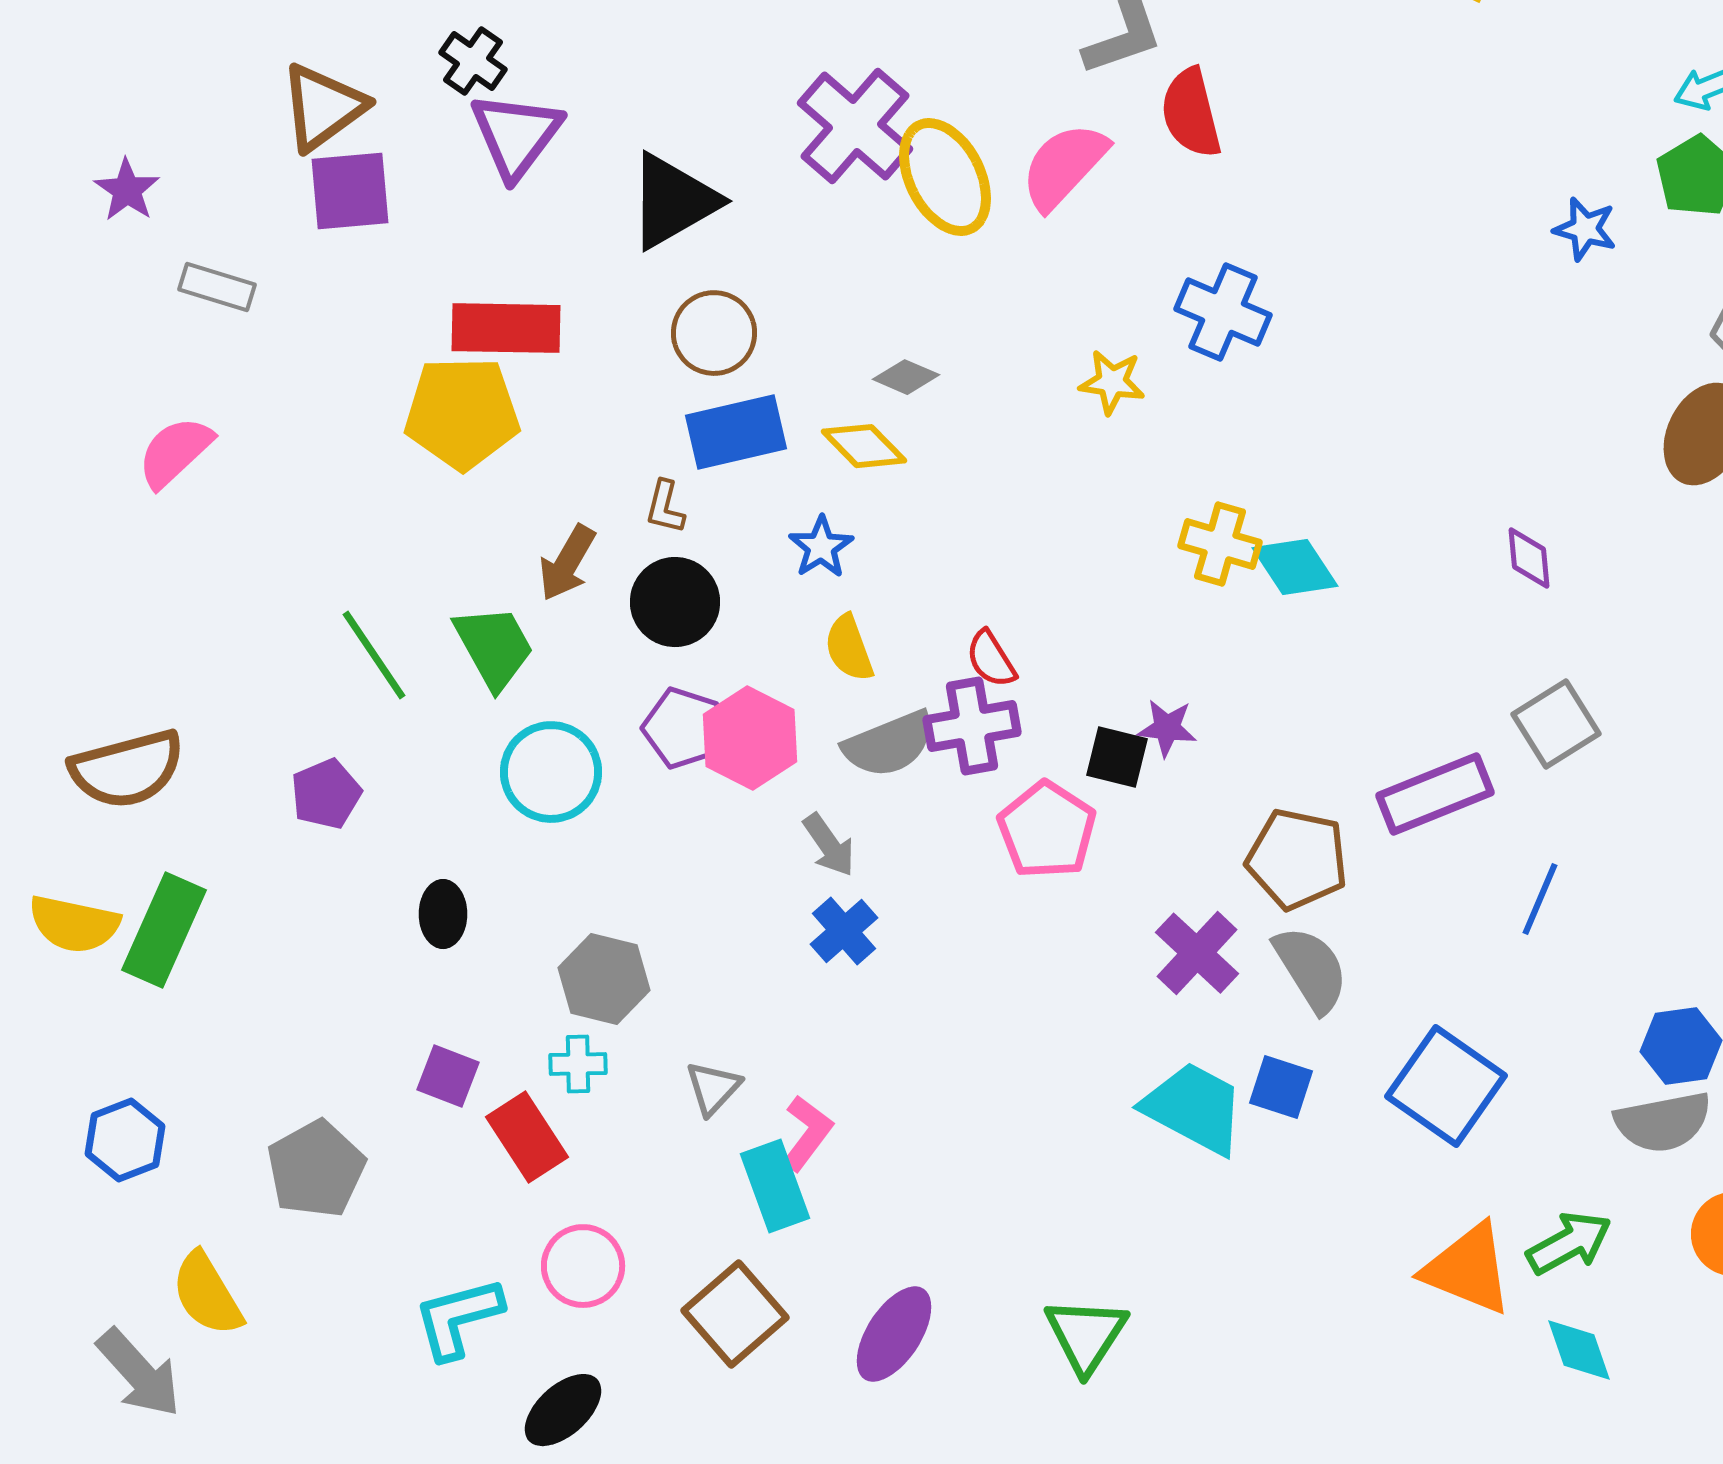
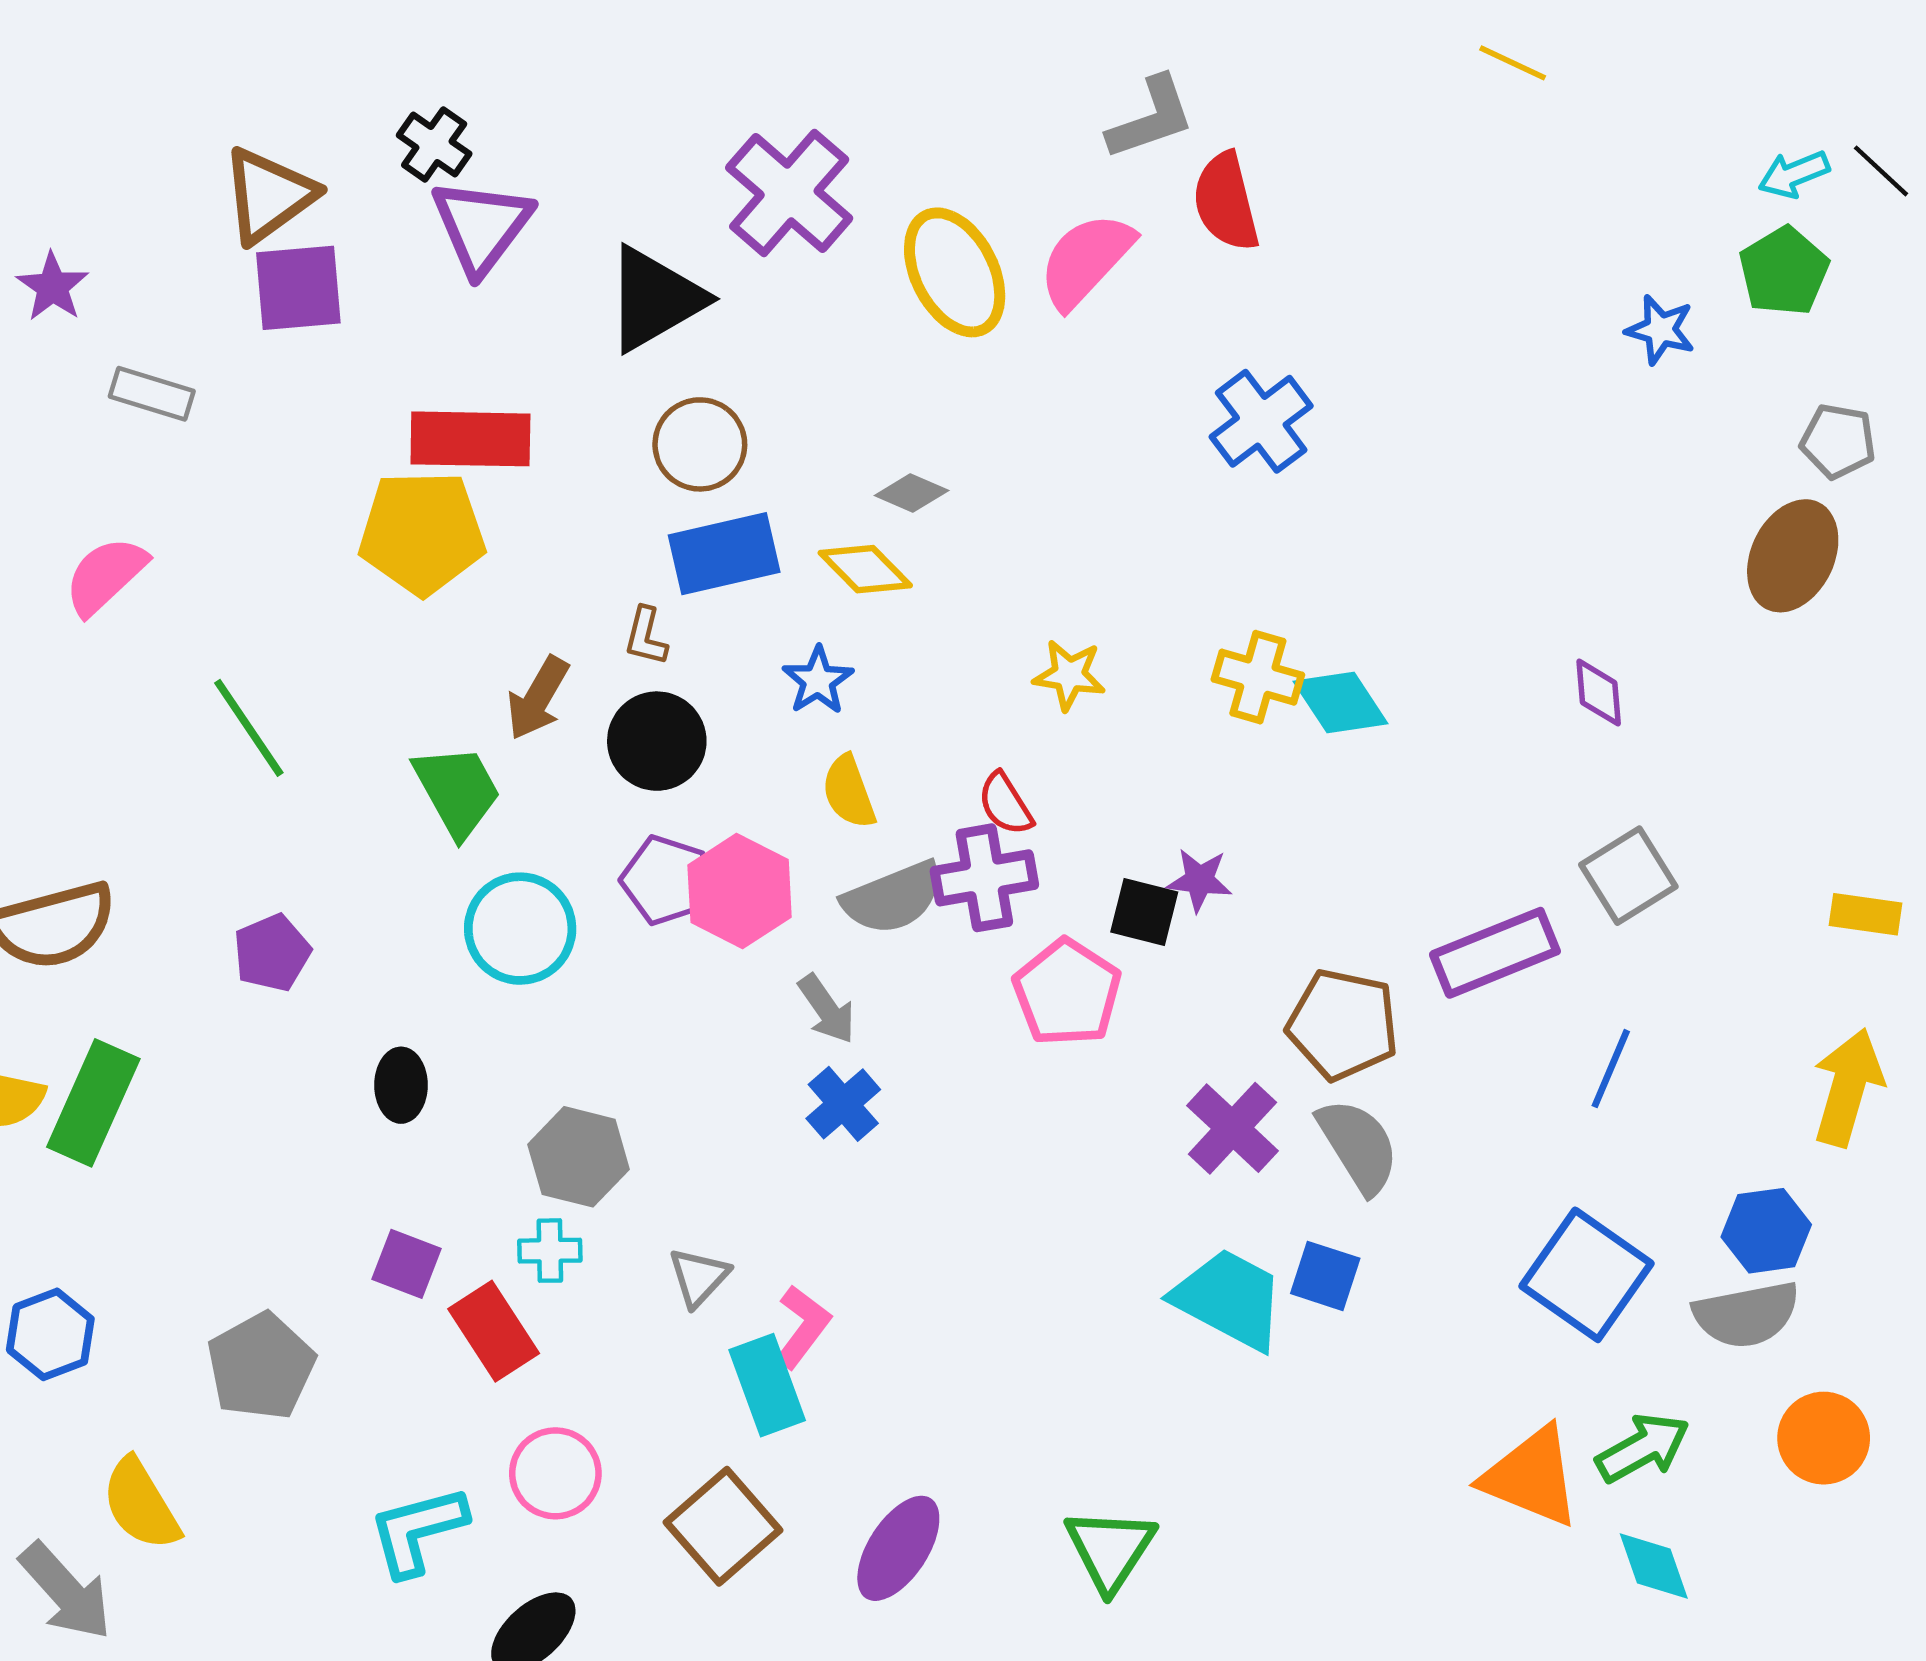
purple cross: (855, 126) -> (789, 193), moved
blue cross: (1223, 312) -> (1261, 421), turned 30
yellow star: (1112, 382) -> (1069, 675), moved
green line: (374, 655) -> (249, 728), moved
blue square: (1446, 1086) -> (1587, 1275), moved

